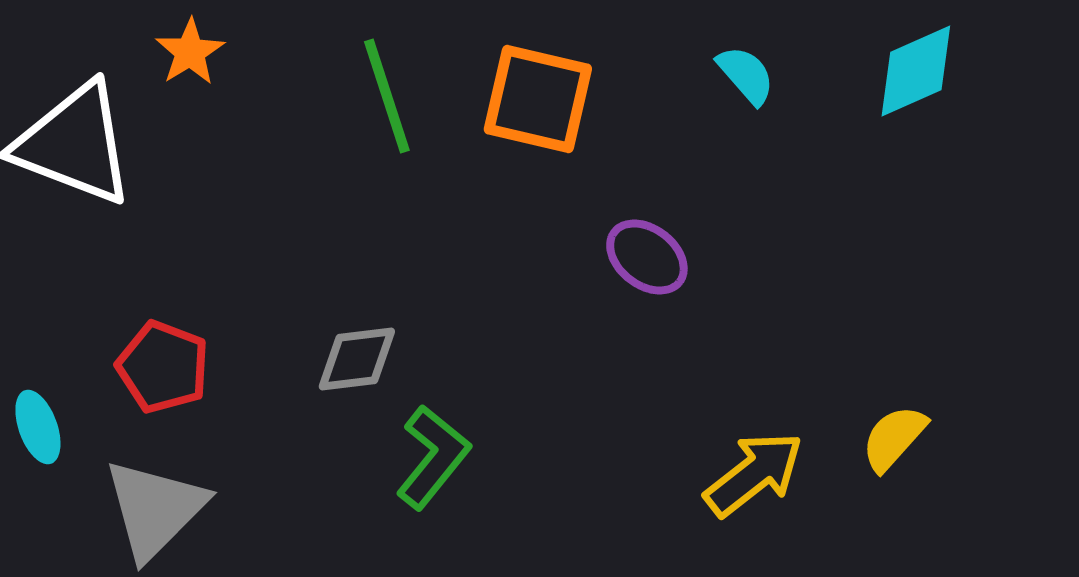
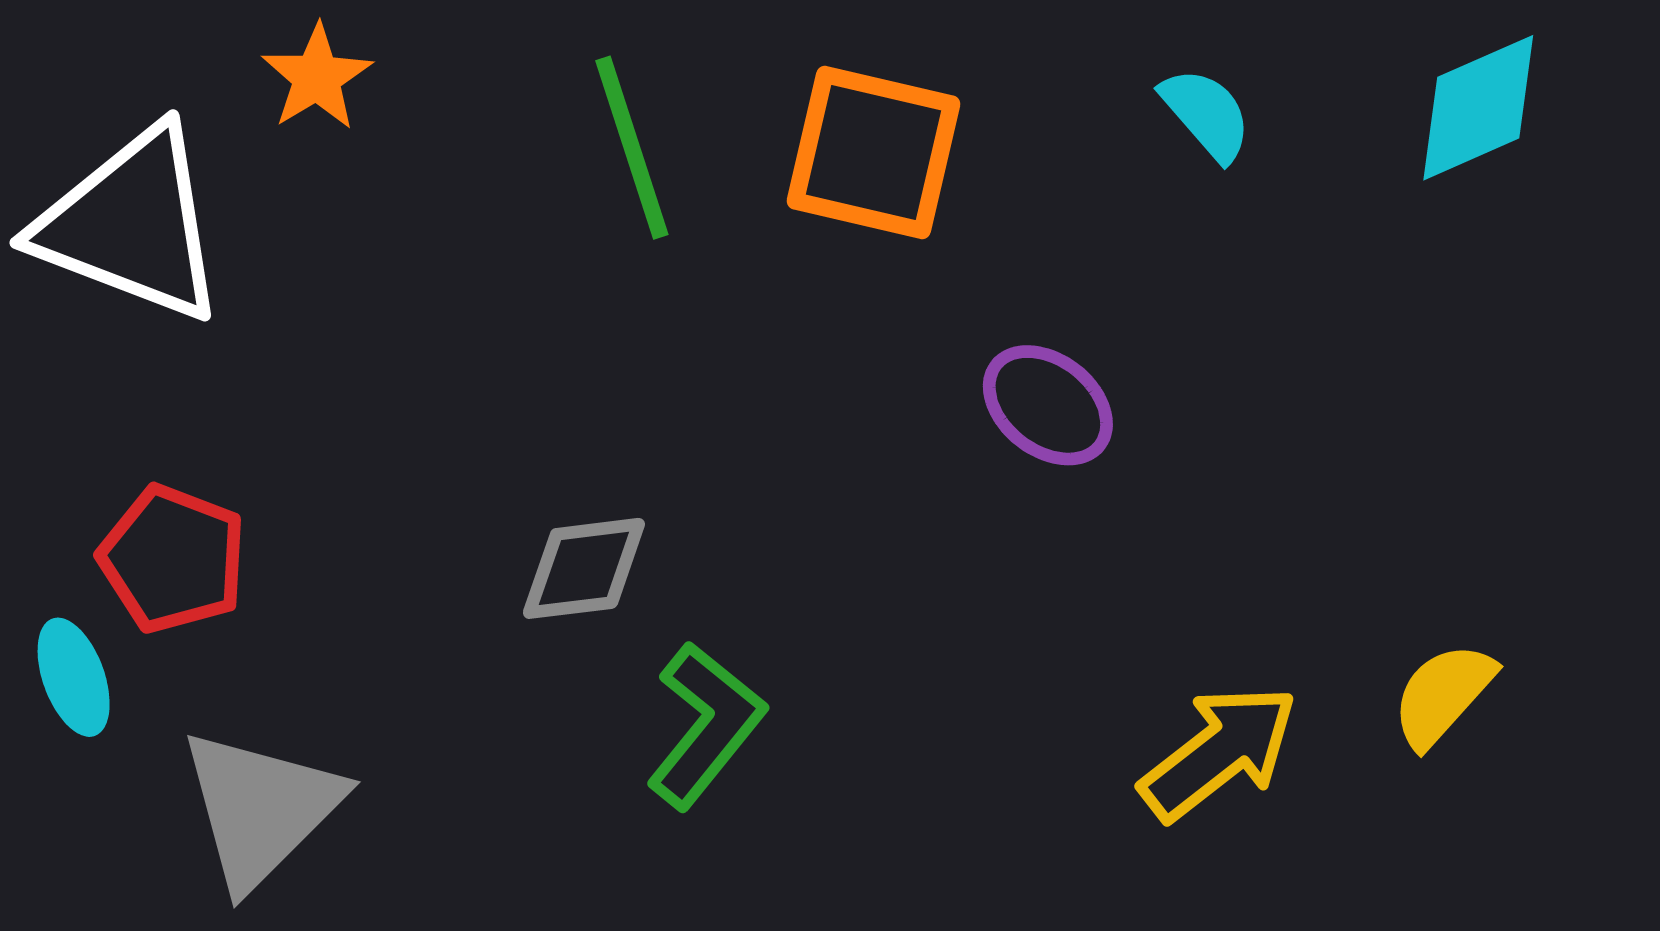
red pentagon: (163, 367) -> (173, 559), moved

